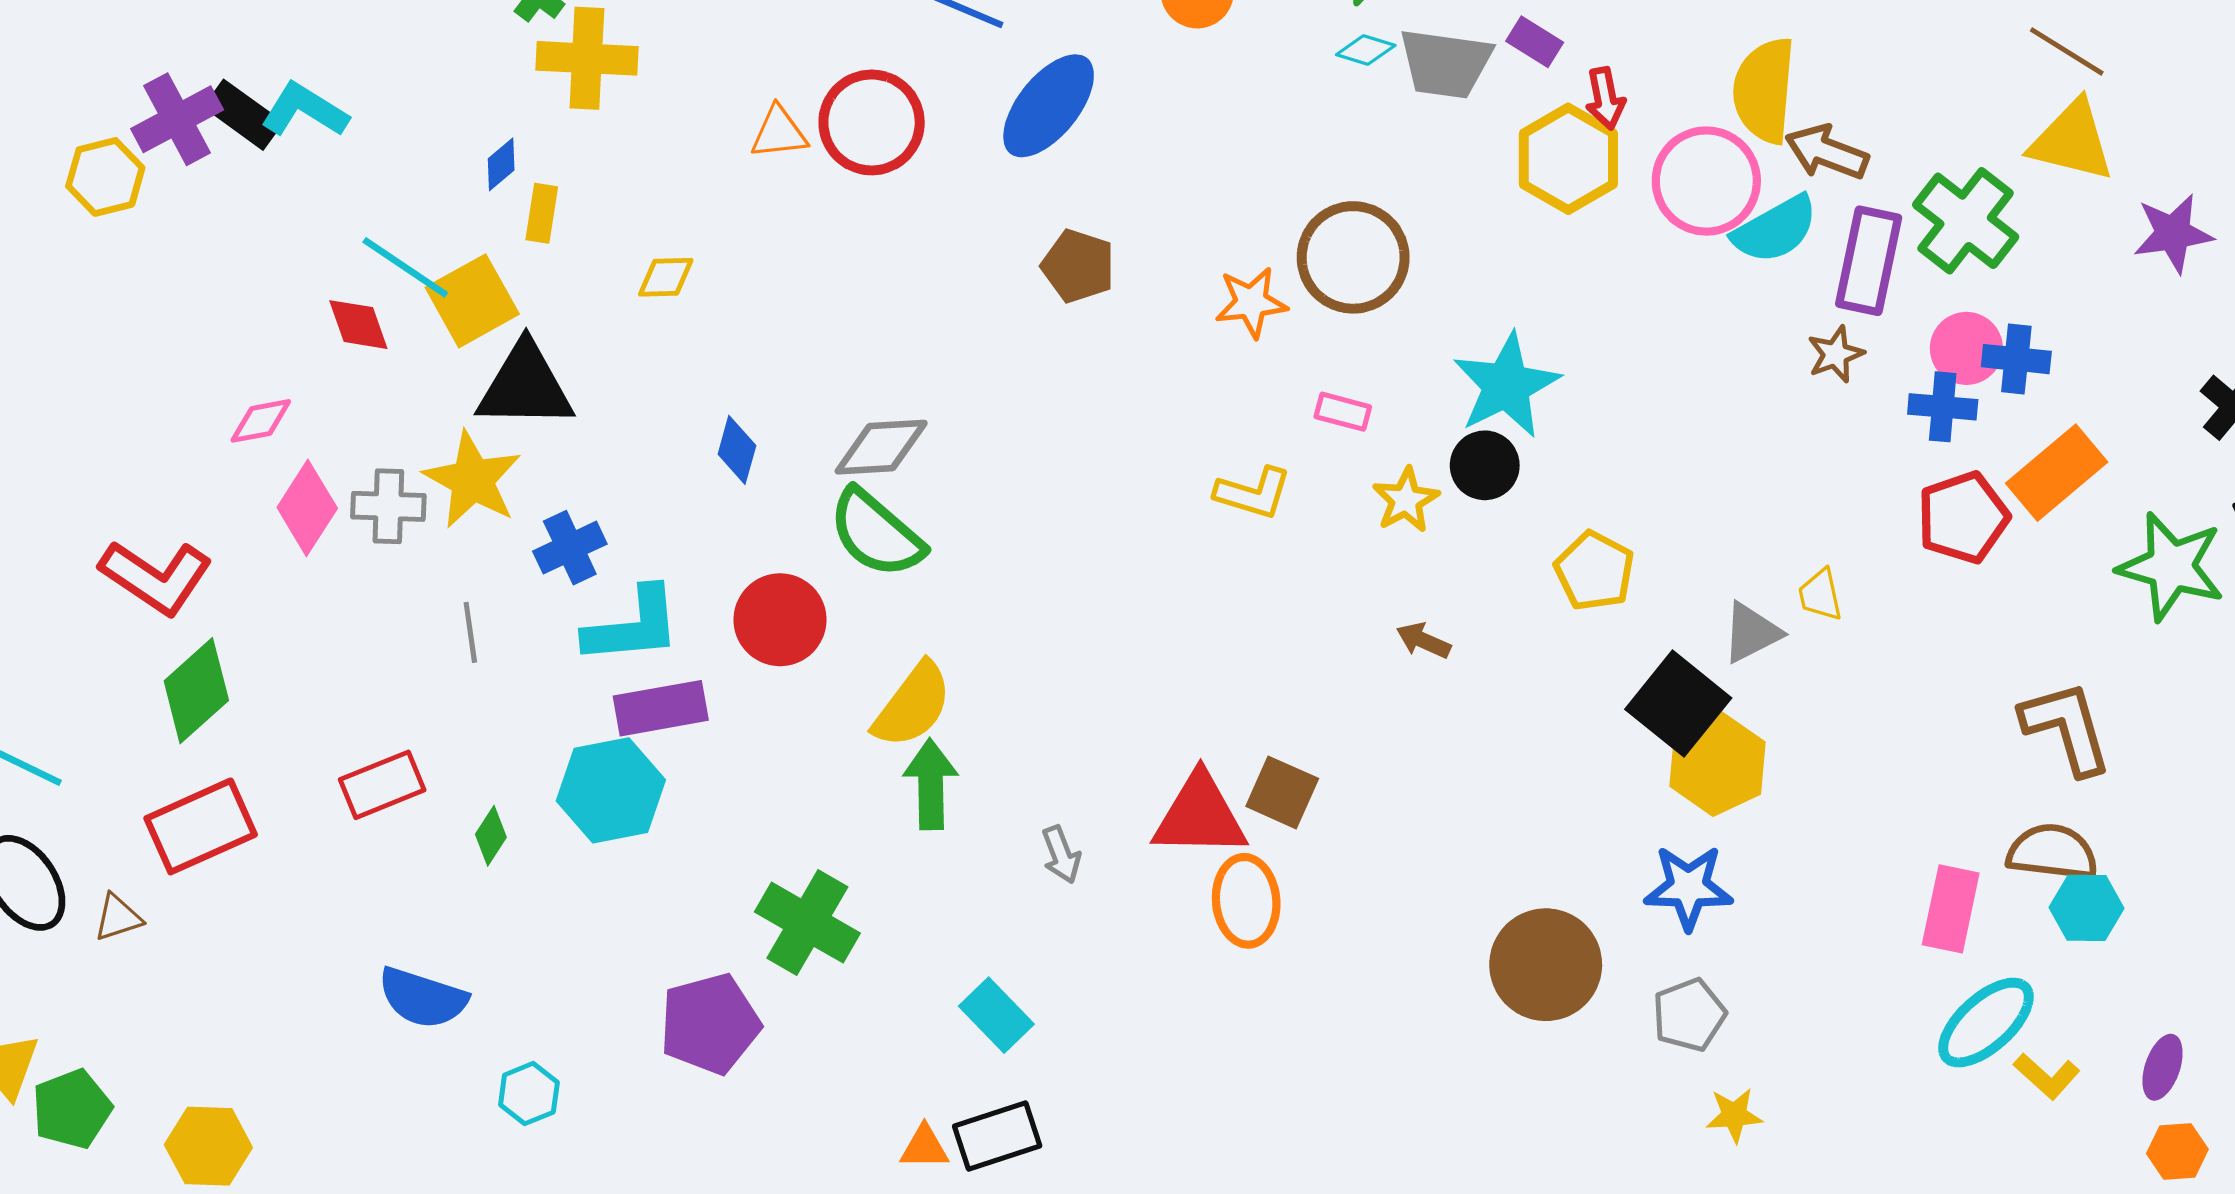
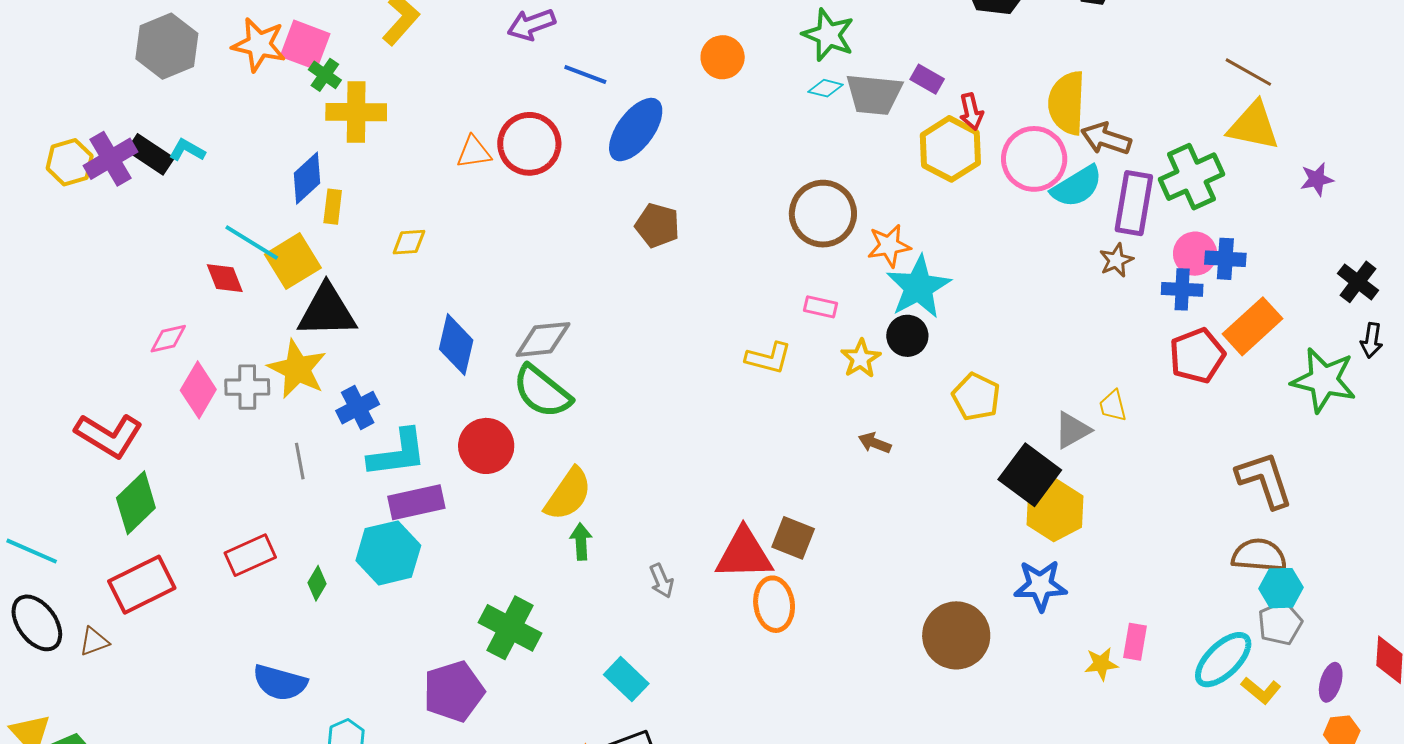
cyan L-shape: (305, 110) -> (187, 150), size x0.7
blue diamond: (501, 164) -> (307, 178), size x1.6
yellow hexagon: (105, 177) -> (70, 162), moved
green cross: (1966, 221) -> (1191, 177), turned 30
purple star: (2173, 233) -> (1317, 179), size x0.7
orange star: (1251, 302) -> (889, 246), moved
blue diamond: (737, 450) -> (456, 345), size x1.5
green arrow: (931, 784) -> (581, 541), size x0.7
pink rectangle: (1951, 909) -> (1135, 642), moved, size x0.7
gray pentagon: (1689, 1015) -> (1280, 623), moved
yellow star: (1734, 1115) -> (1101, 664), moved

